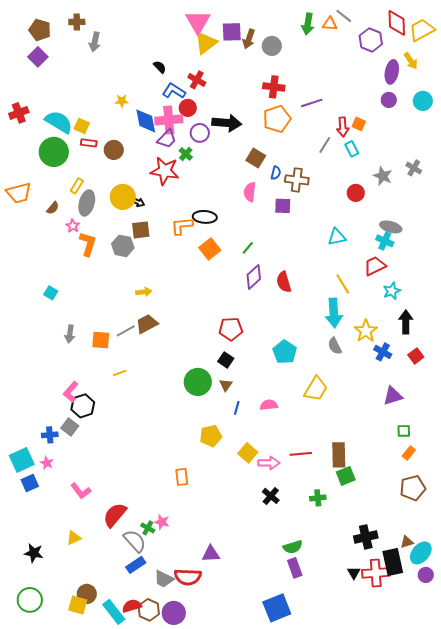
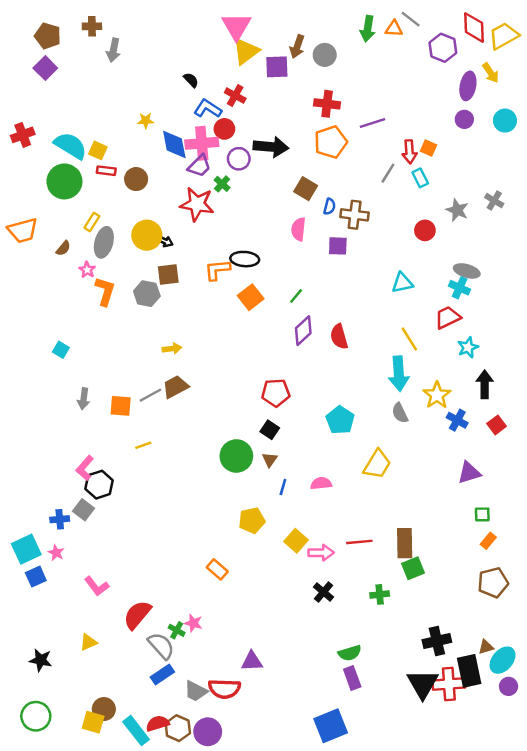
purple square: (232, 32) -> (277, 67), moved
orange rectangle: (182, 477) -> (217, 569), turned -42
black triangle: (354, 573) -> (423, 684), size x2.0

